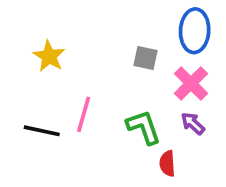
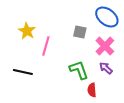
blue ellipse: (195, 31) -> (107, 17), turned -55
pink line: (84, 114) -> (46, 46), moved

